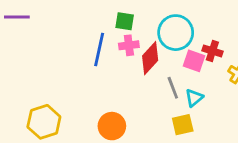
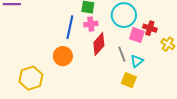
red diamond: (150, 58) -> (99, 44), moved
yellow square: (183, 125) -> (129, 80), turned 35
orange circle: (112, 126) -> (63, 56), moved

